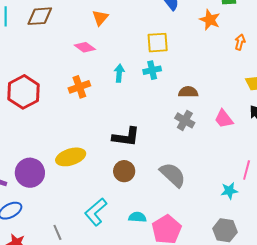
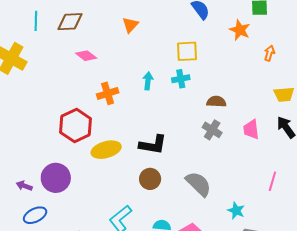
pink diamond: (85, 47) -> (86, 56), moved
red hexagon: (24, 92) -> (76, 126), moved
pink trapezoid: (224, 119) -> (251, 129), turned 30
yellow ellipse: (71, 157) -> (106, 150), moved
cyan star: (229, 191) -> (236, 211), moved, turned 30

